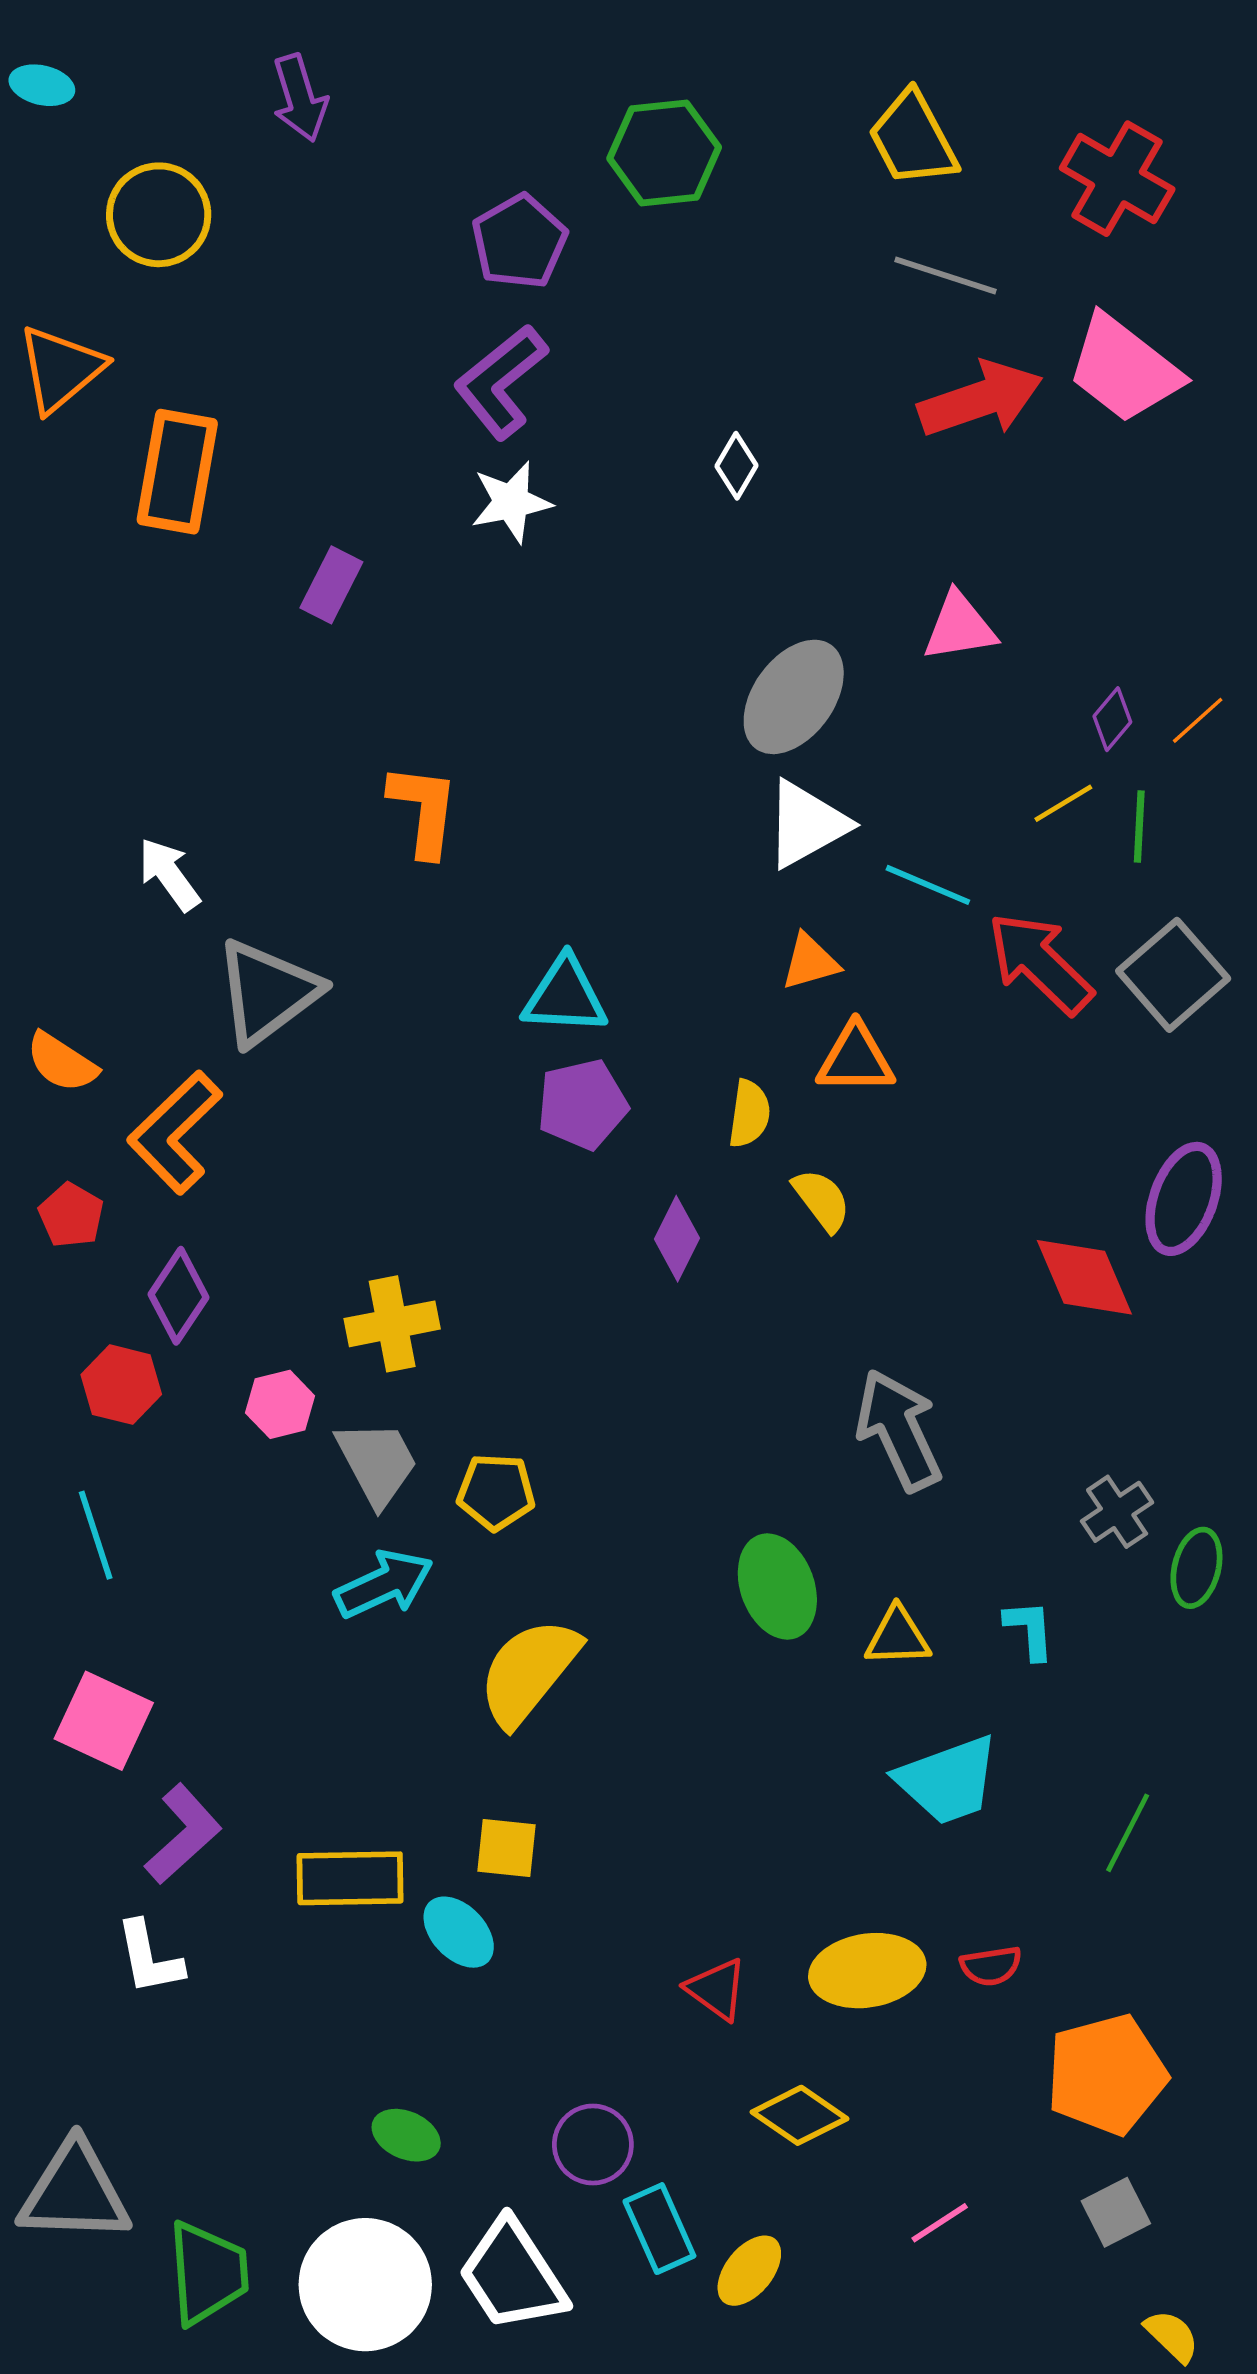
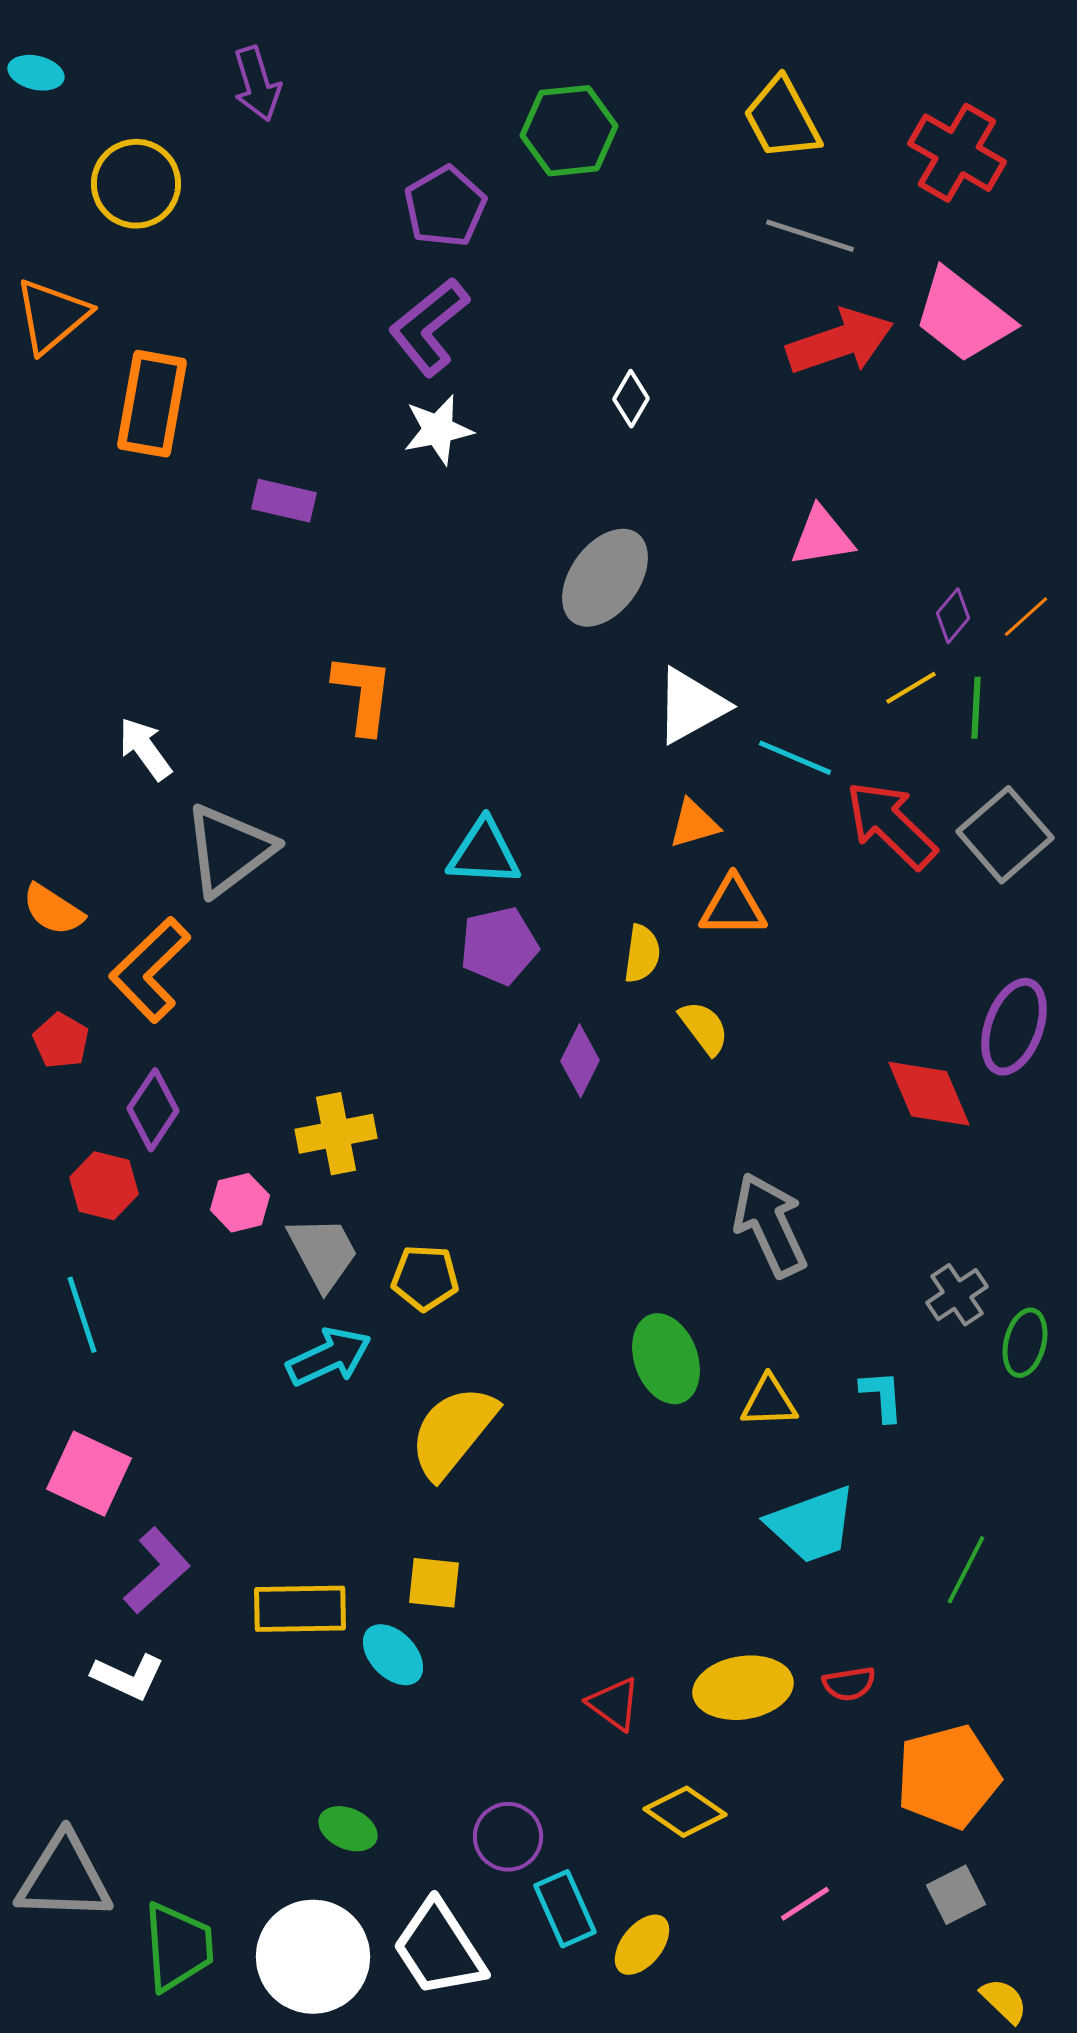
purple rectangle: (331, 585) -> (284, 501), turned 76
gray ellipse: (794, 697) -> (605, 578), moved
white L-shape: (149, 1958) -> (128, 1677), turned -54

